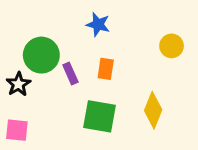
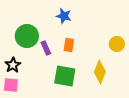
yellow circle: (172, 46) -> (117, 44), moved
black star: (18, 84) -> (13, 65), moved

